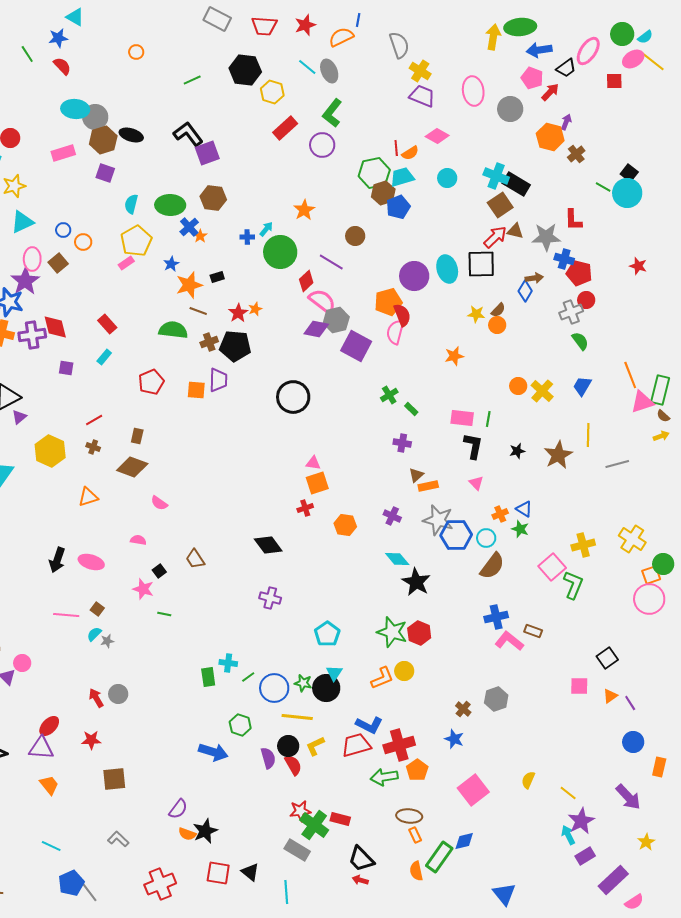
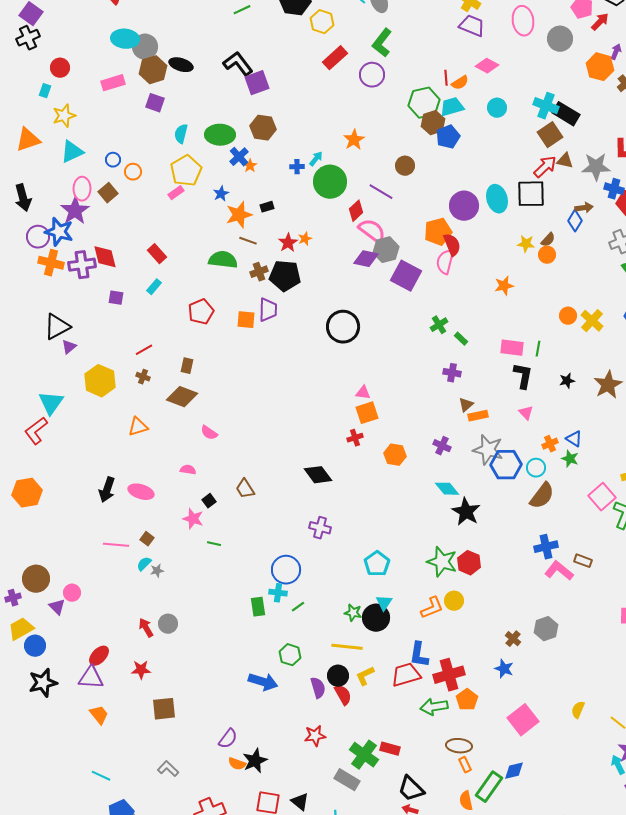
blue circle: (274, 688) -> (286, 570), moved
blue L-shape: (369, 725) -> (419, 655), turned 72
red star: (300, 811) -> (315, 736), moved

